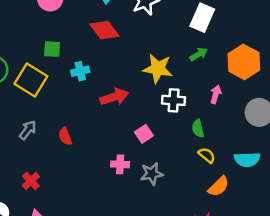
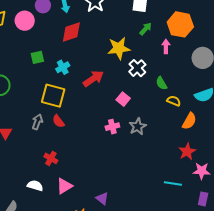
red diamond: (104, 30) -> (71, 32), turned -55
yellow square: (31, 80) -> (53, 96), moved
pink arrow: (216, 94) -> (166, 46), moved
white cross: (174, 100) -> (137, 68), turned -30
red semicircle: (65, 136) -> (58, 121), moved

